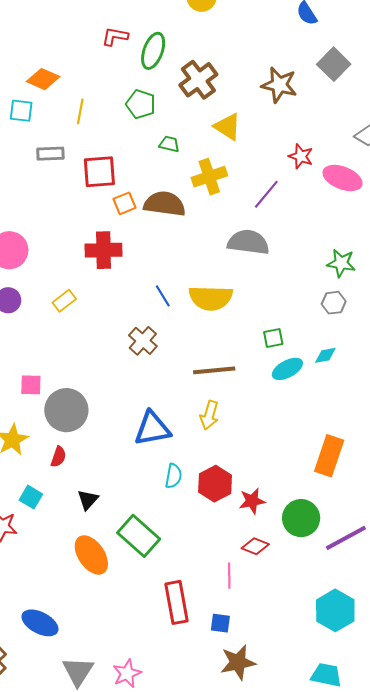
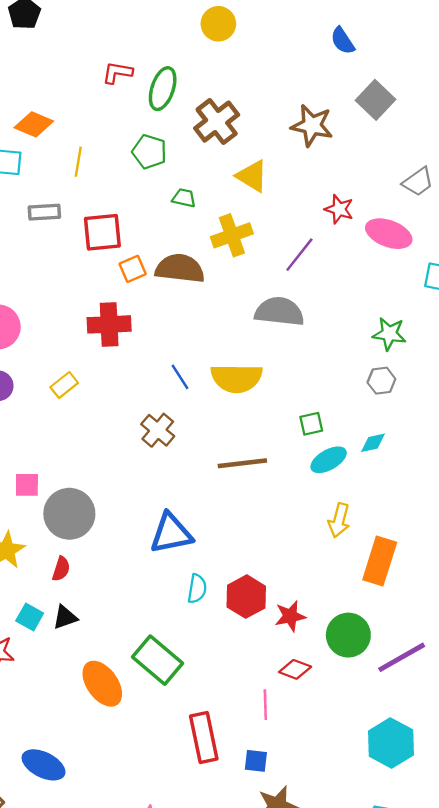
yellow arrow: (209, 415) -> (339, 520), moved
black triangle: (88, 500) -> (65, 617), moved, turned 30

